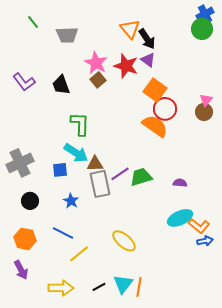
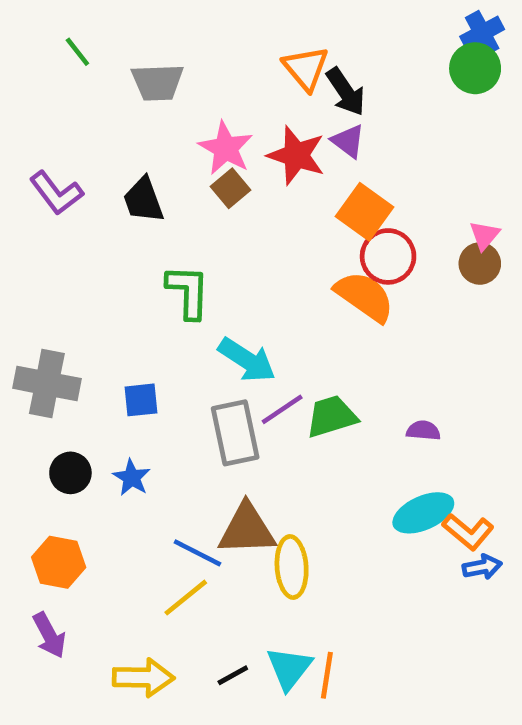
cyan arrow: (76, 153) -> (247, 360), moved
gray cross: (20, 163) -> (47, 383), turned 36
brown triangle: (95, 164) -> (247, 529), moved, size x1.5
blue star: (71, 201) -> (132, 478), moved
blue line: (63, 233) -> (197, 553), moved
yellow ellipse: (124, 241) -> (292, 567), turned 45

